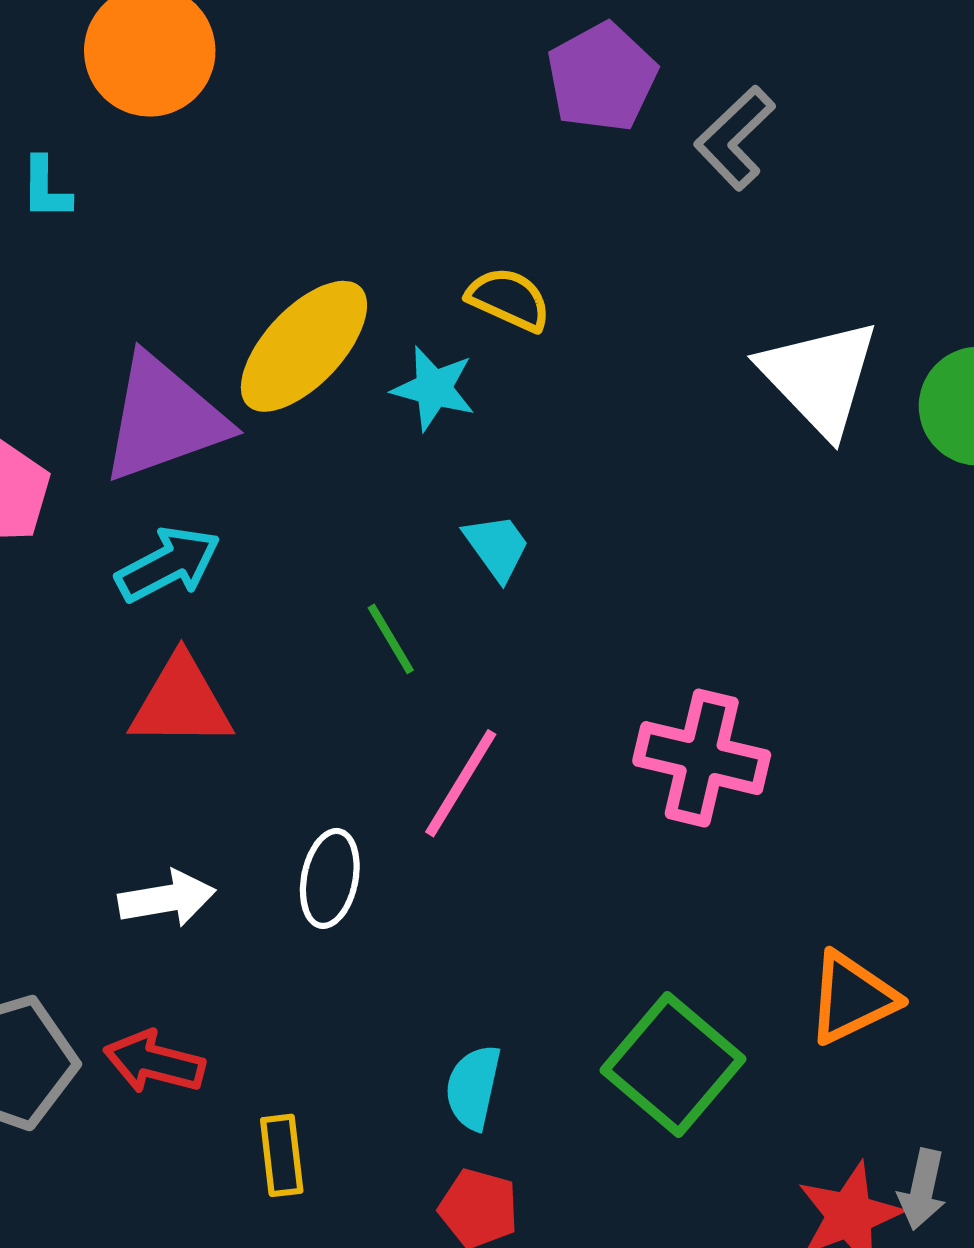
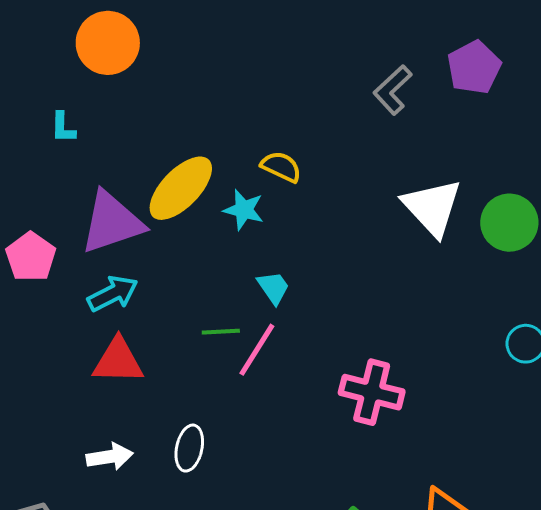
purple pentagon: (602, 77) -> (474, 67), moved
cyan L-shape: (46, 188) -> (63, 128), moved
green line: (391, 639) -> (221, 332), turned -63
pink line: (461, 783) -> (257, 350), moved

